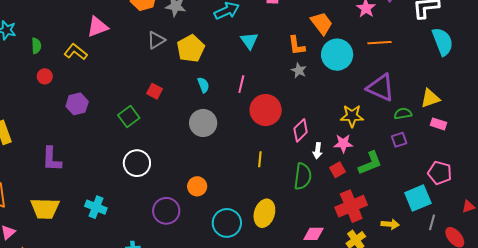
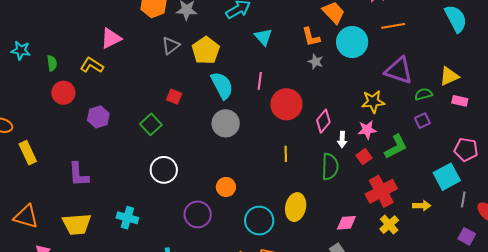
red circle: (45, 76) -> (63, 93), size x1.5
cyan semicircle: (203, 85) -> (222, 85), size x1.8

